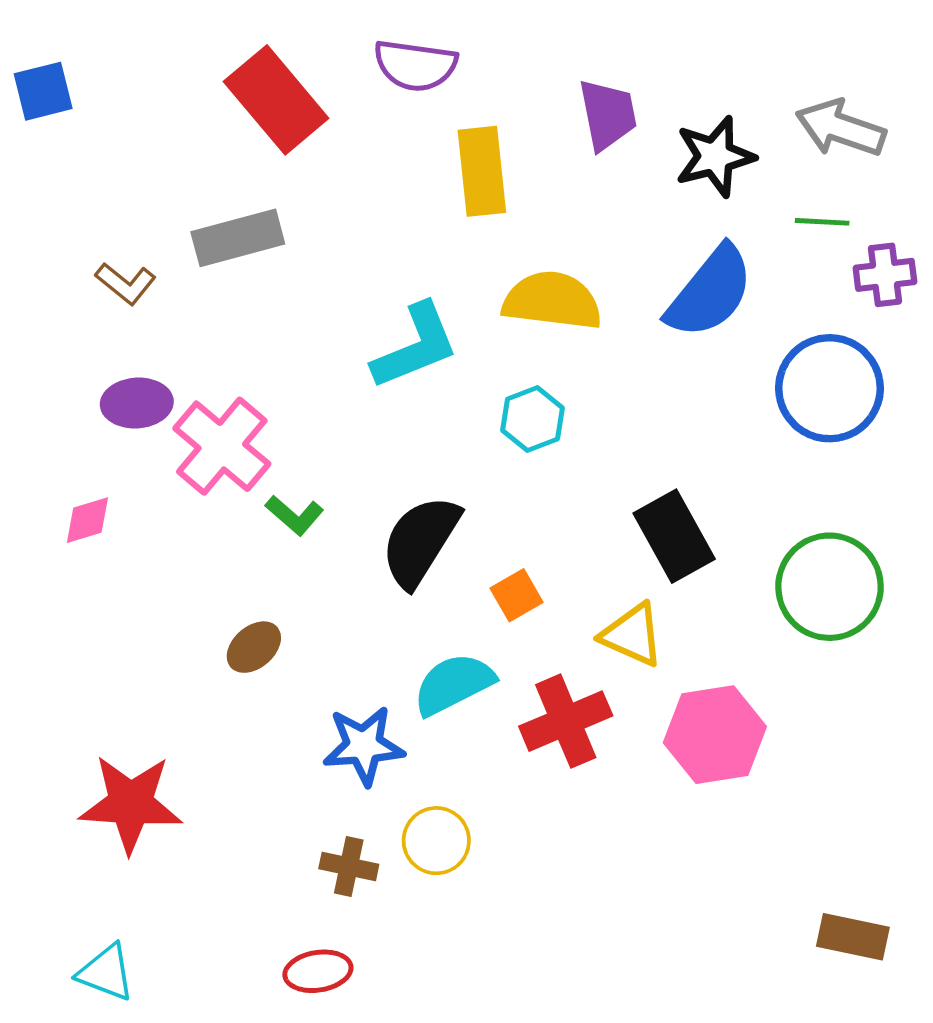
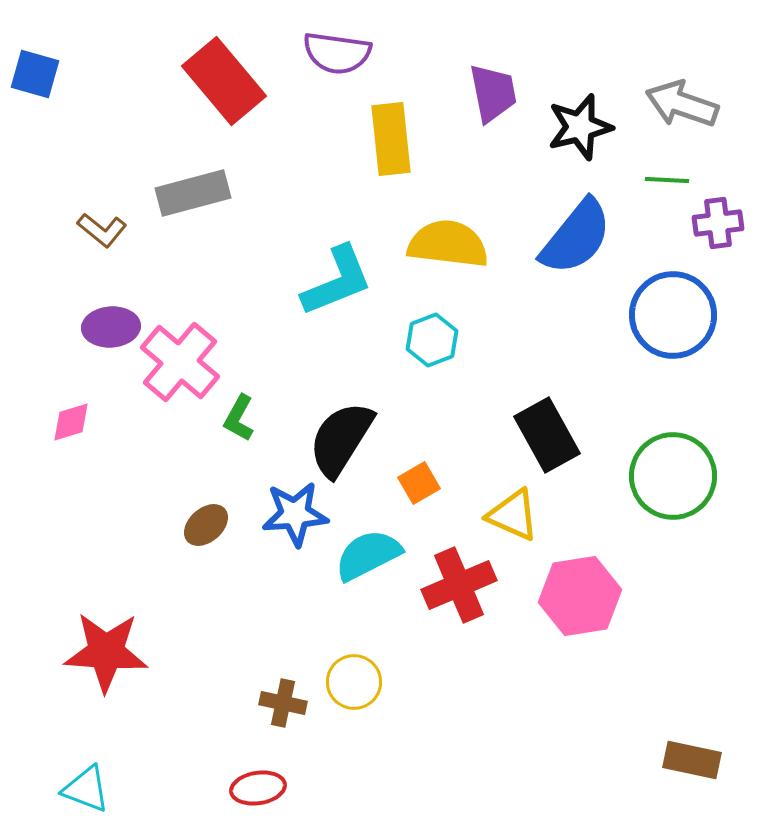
blue square: (43, 91) -> (35, 74), turned 30
green L-shape: (295, 515) -> (239, 418), turned 78
blue star: (364, 746) -> (295, 514), moved

